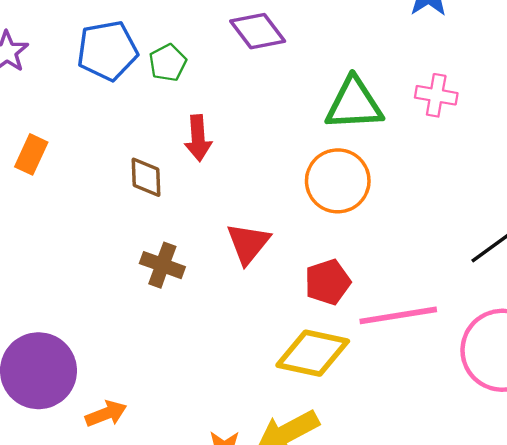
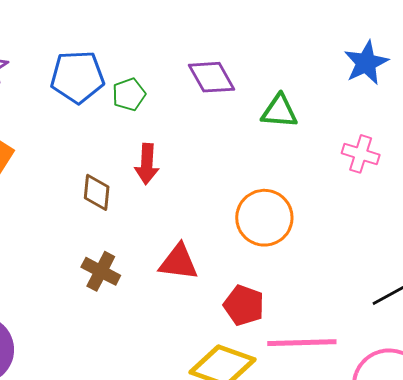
green triangle: (354, 104) -> (279, 111), moved, size x0.7
red triangle: (248, 243) -> (179, 262), turned 51
red pentagon: (328, 282) -> (244, 305), turned 30

